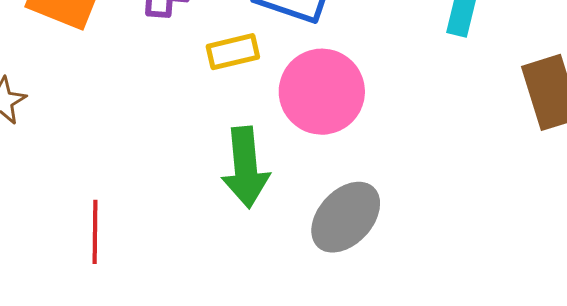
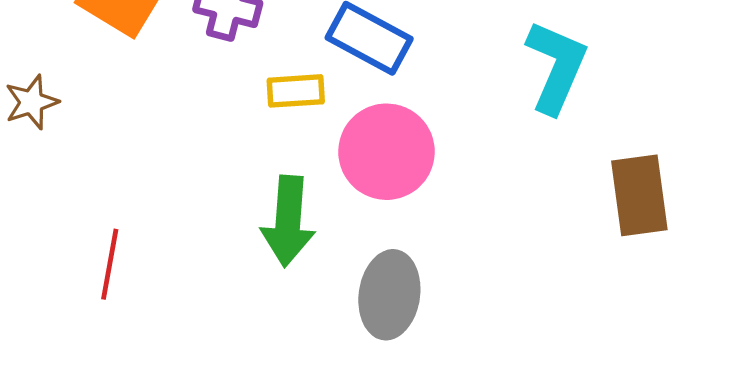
gray ellipse: (346, 217) -> (389, 295), turned -44

